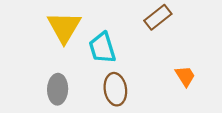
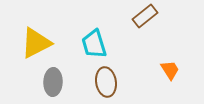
yellow triangle: (64, 27) -> (36, 43), moved, turned 32

